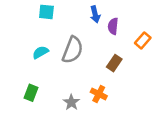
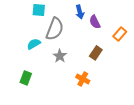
purple semicircle: (113, 26) -> (95, 22), turned -32
gray semicircle: (73, 50) -> (55, 29), moved
gray star: (71, 102) -> (60, 56), moved

